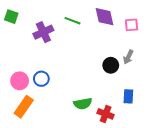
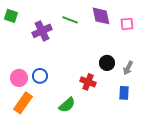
gray arrow: (128, 57) -> (128, 68), moved
green semicircle: (83, 104) -> (67, 105), moved, turned -30
red cross: (106, 114) -> (88, 82), moved

